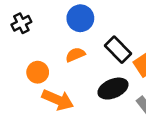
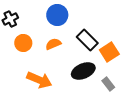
orange circle: (38, 72) -> (23, 43), moved

